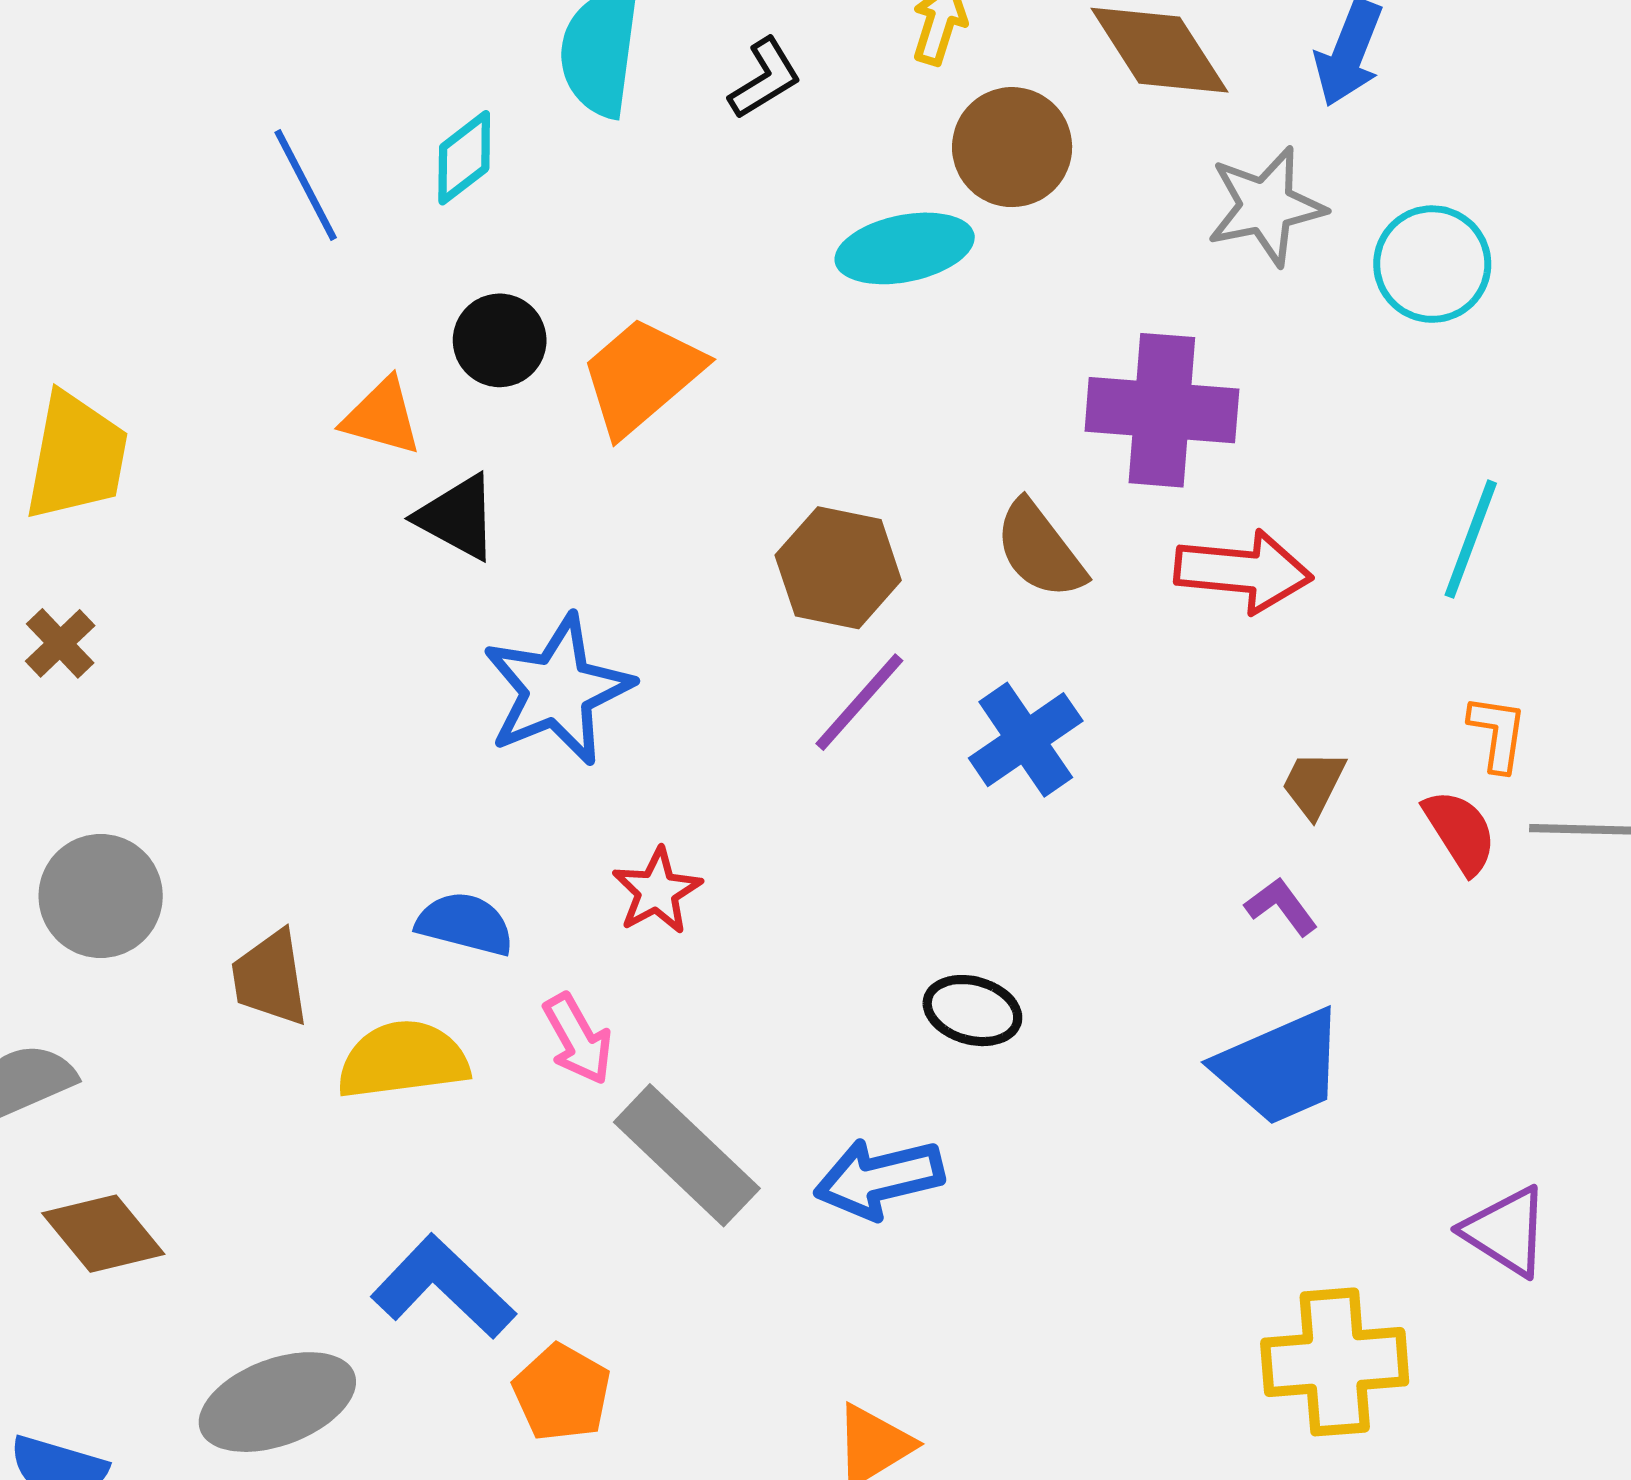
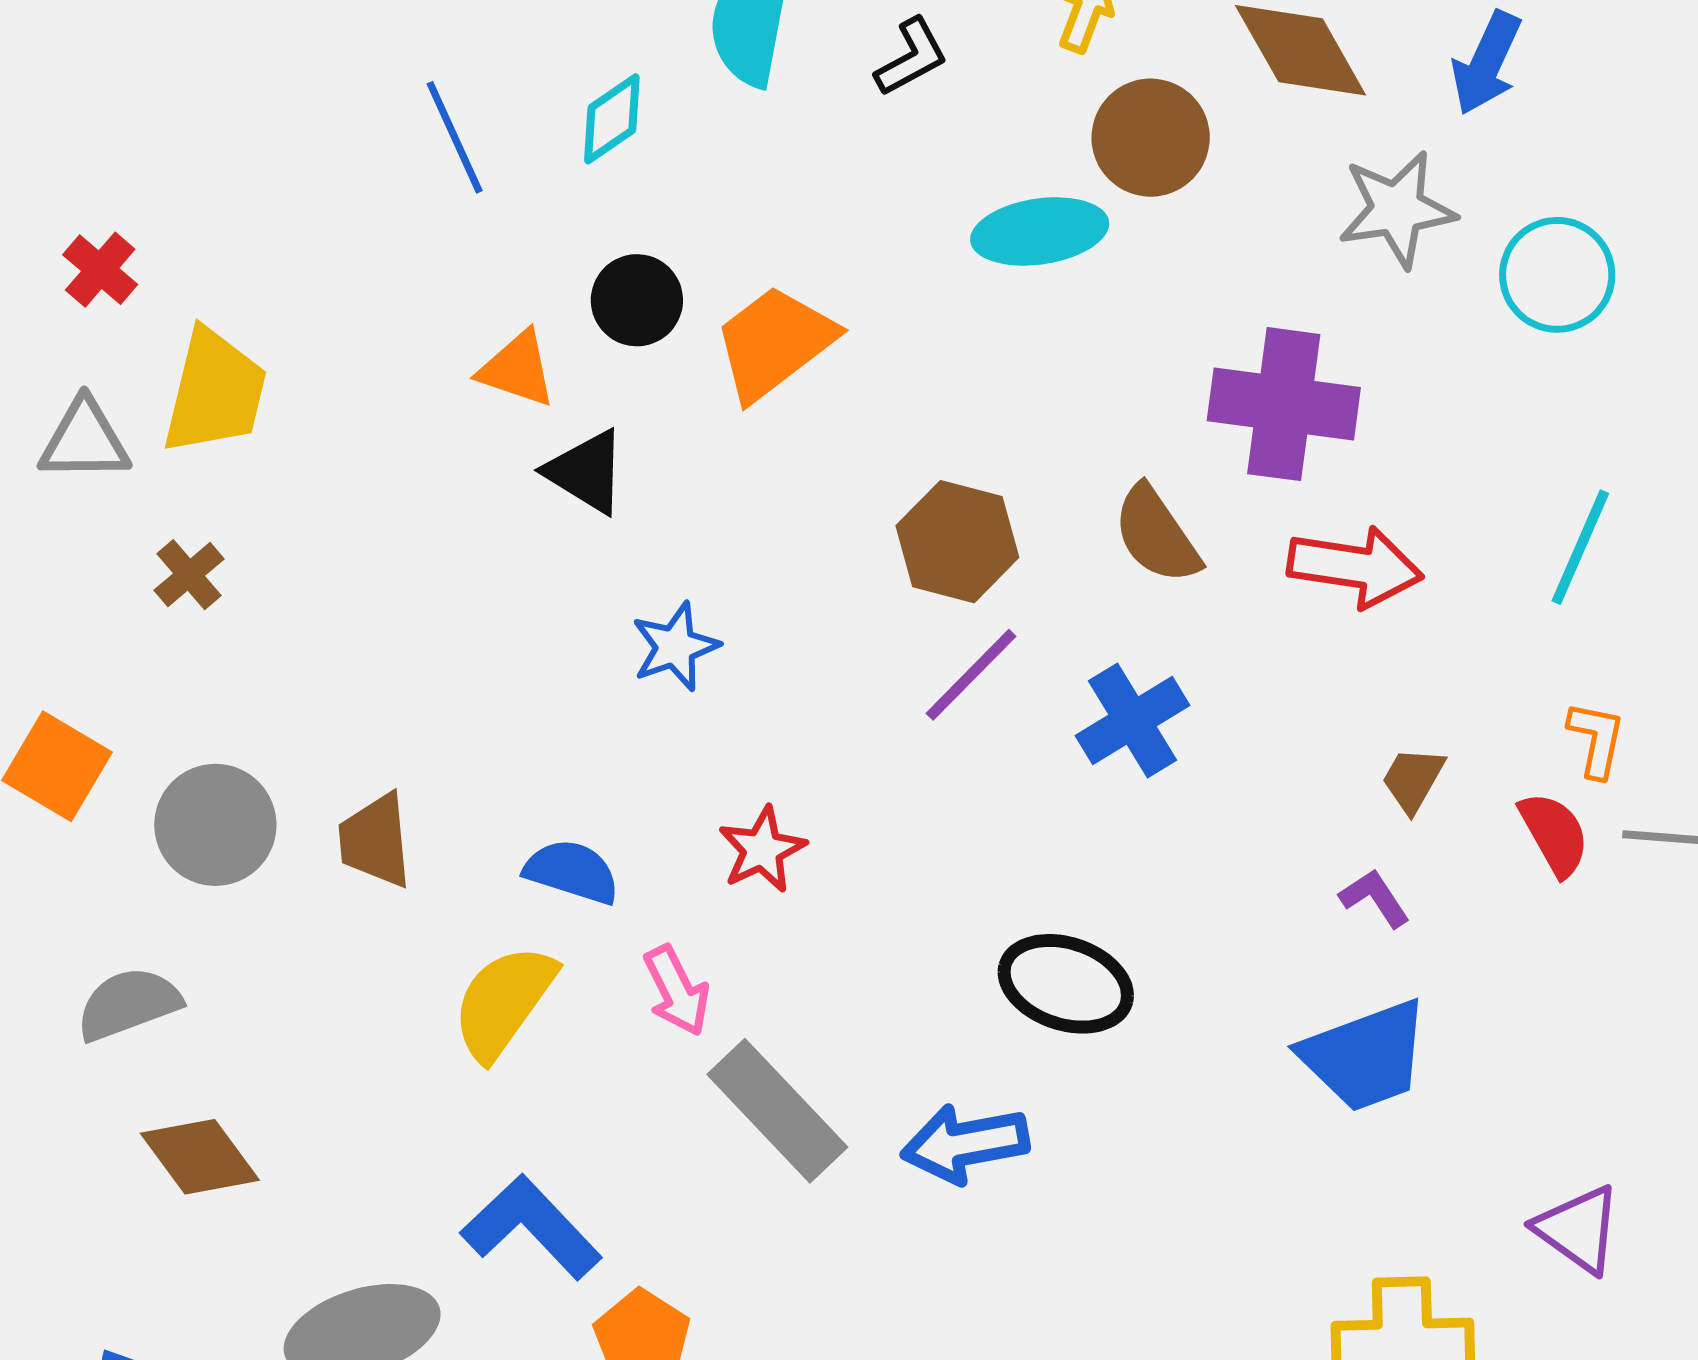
blue star: (558, 690) -> (675, 647), size x0.6
brown trapezoid: (270, 978) -> (375, 841), moved
black ellipse: (972, 1011) -> (1066, 984), size x1.4
yellow semicircle: (403, 1060) -> (504, 1002), turned -50

